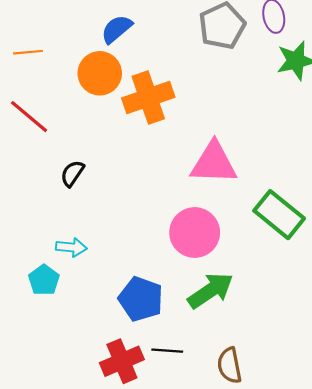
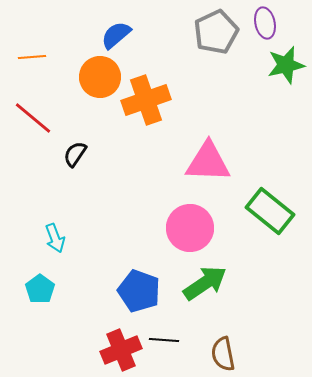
black semicircle: (72, 173) -> (75, 154), moved
cyan arrow: (71, 247) -> (55, 238), moved, turned 64
cyan pentagon: (44, 280) -> (40, 289), moved

